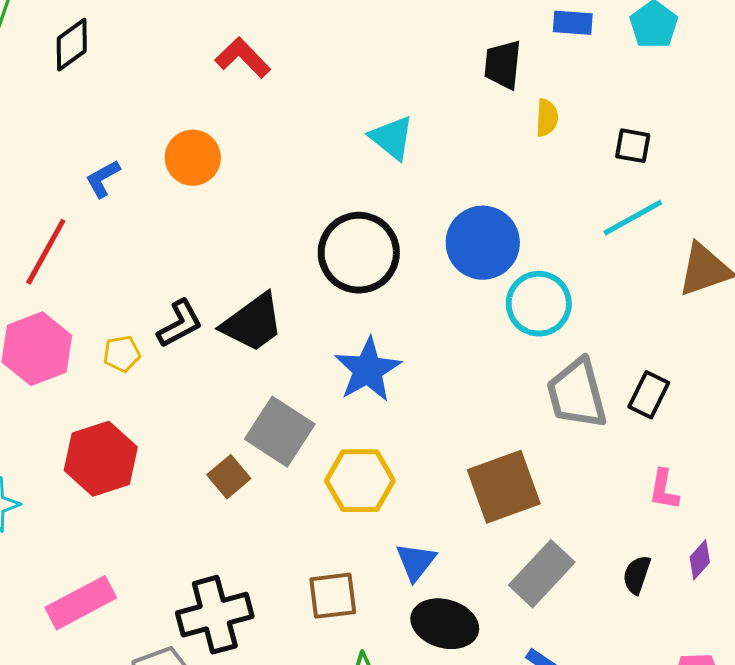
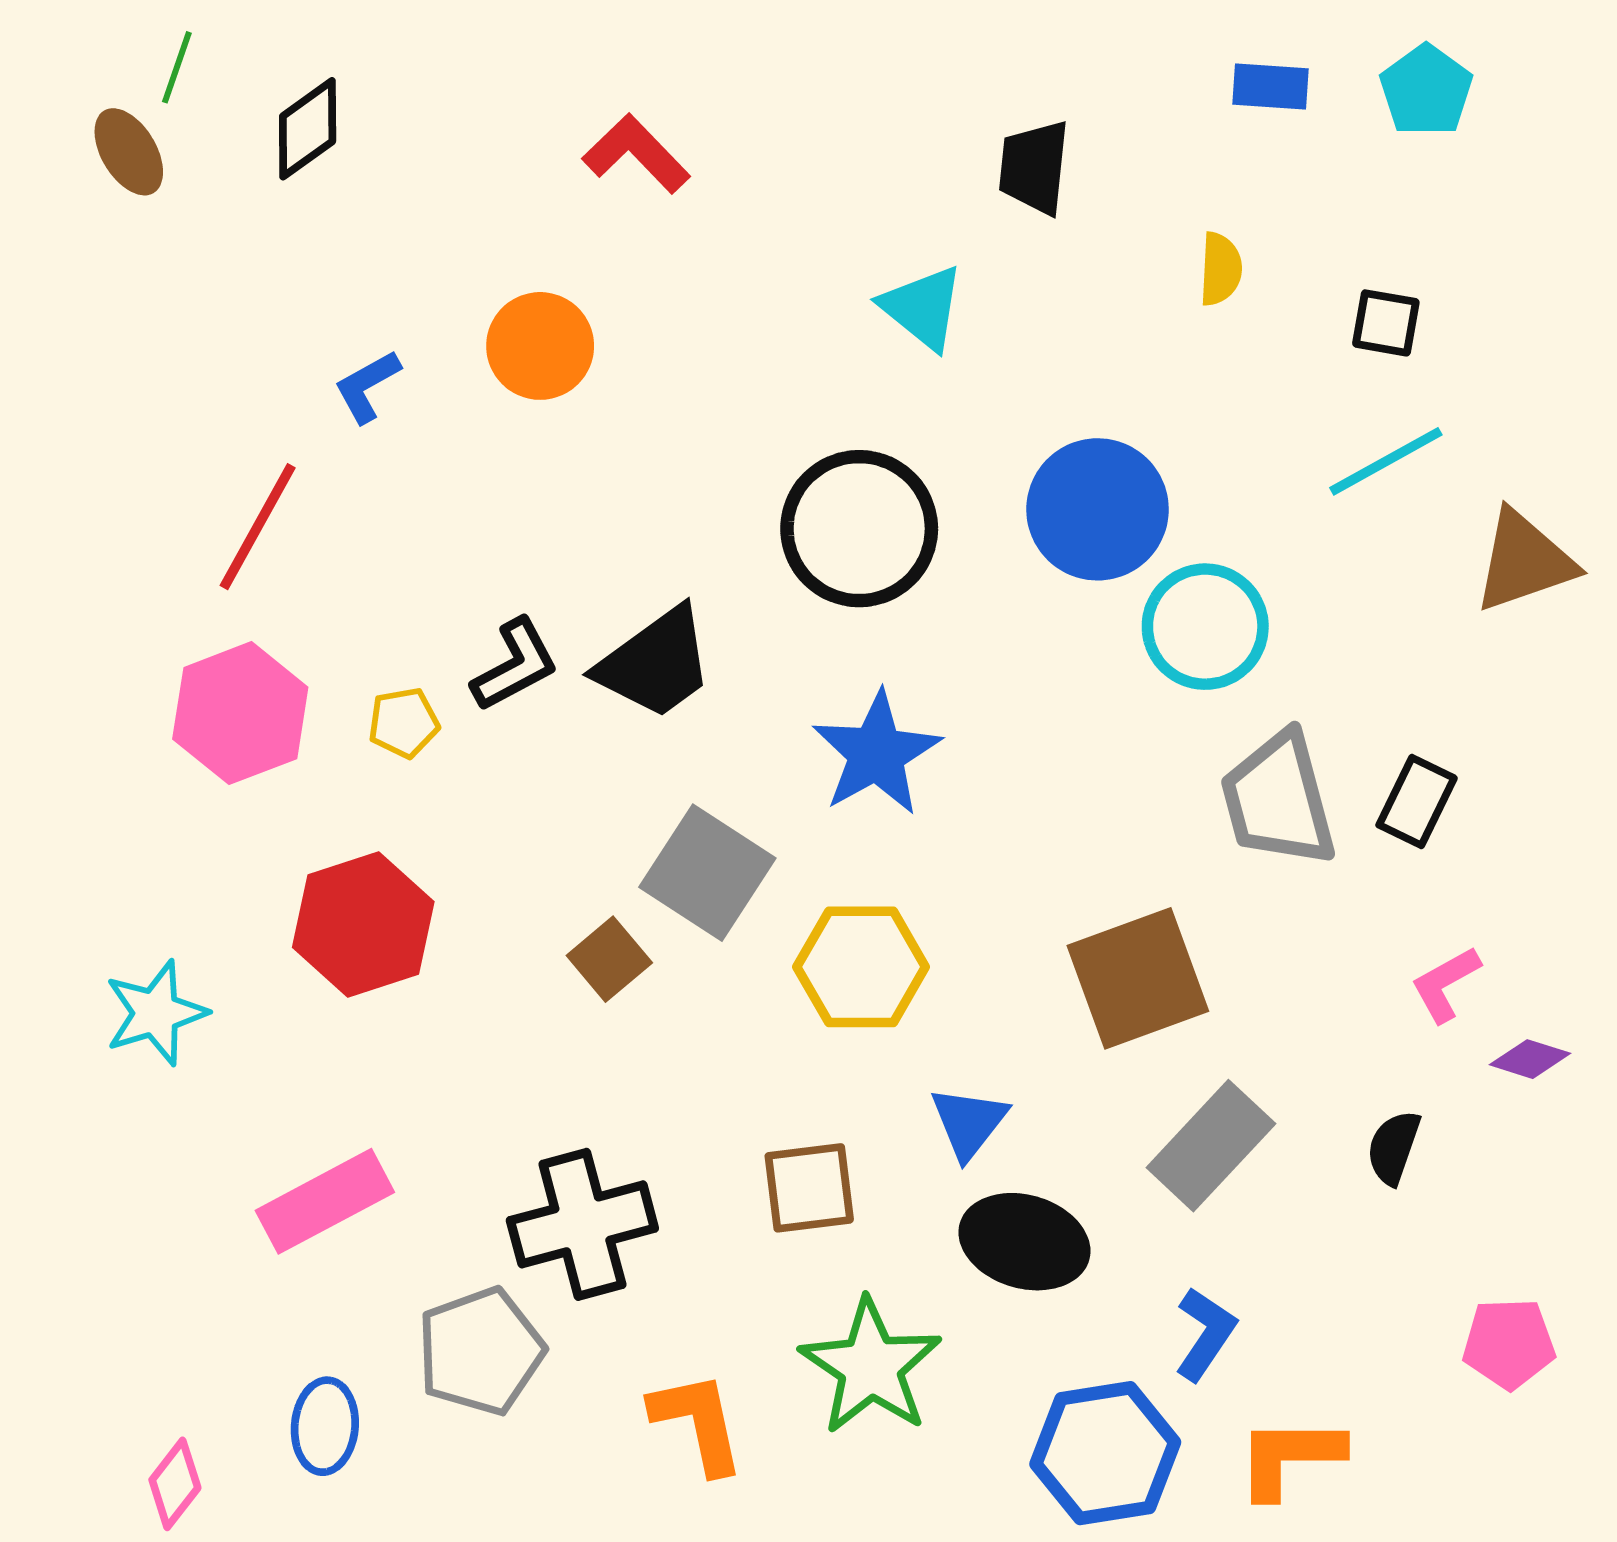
black trapezoid: (503, 65) -> (1034, 167), moved
pink L-shape: (664, 490) -> (1445, 984), turned 51
purple diamond: (700, 560) -> (1530, 1059), moved, turned 66

